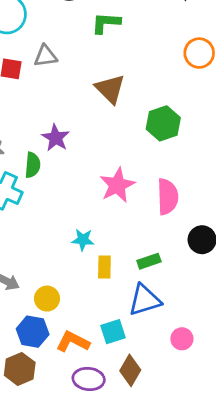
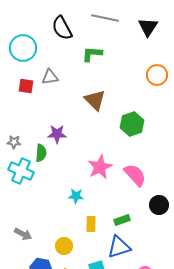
purple star: (56, 138) -> (57, 134), turned -30
pink semicircle: (168, 197) -> (135, 175), turned -40
cyan star: (83, 240) -> (76, 196), moved
yellow circle: (47, 299) -> (64, 246), moved

